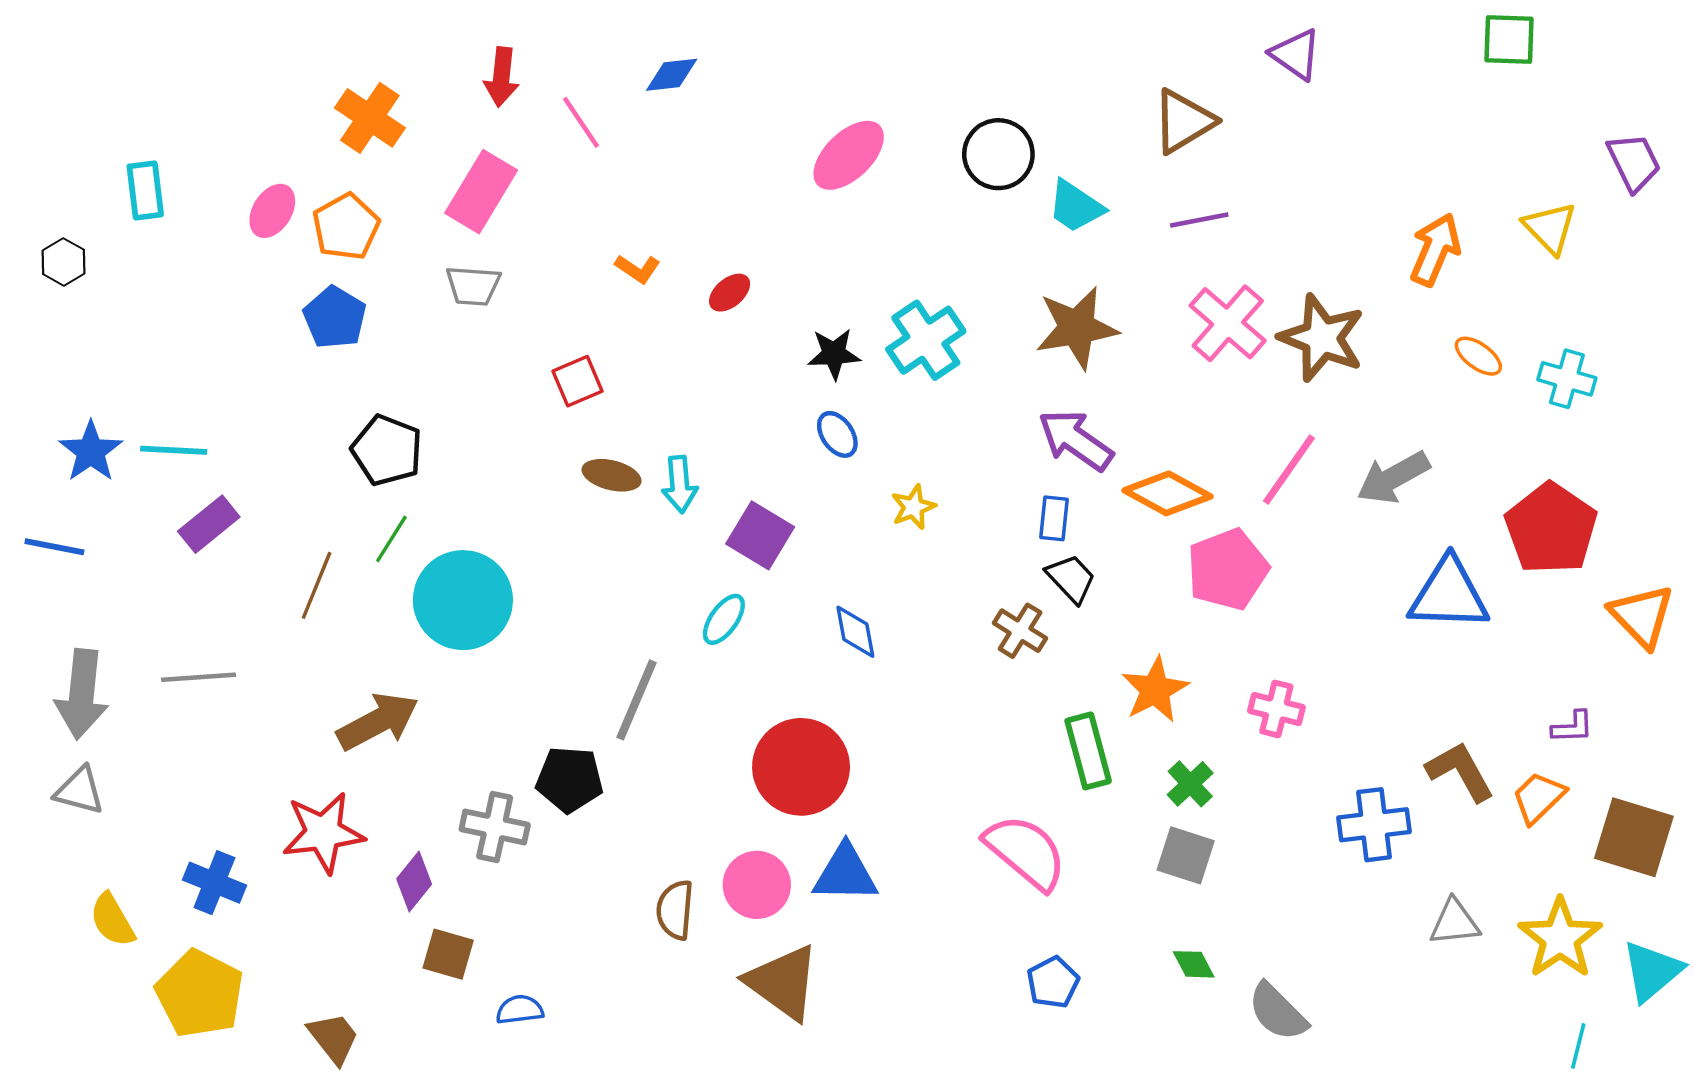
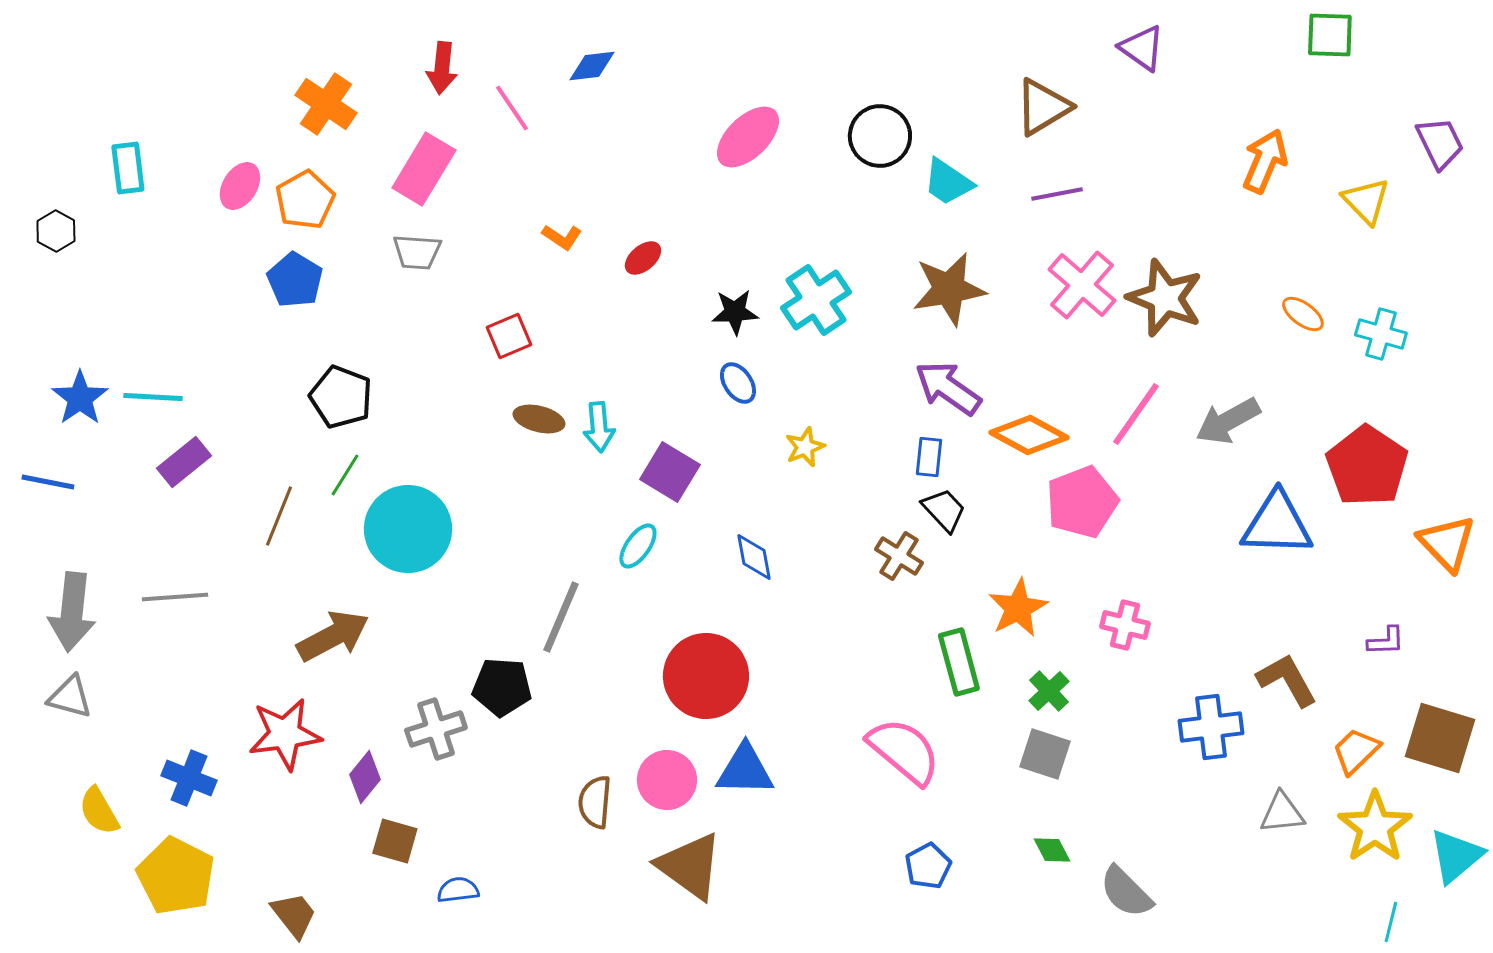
orange arrow: (1435, 249) -> (1265, 161), moved
orange trapezoid: (1539, 797) -> (1356, 751), moved
gray cross: (495, 827) -> (436, 729), turned -30

